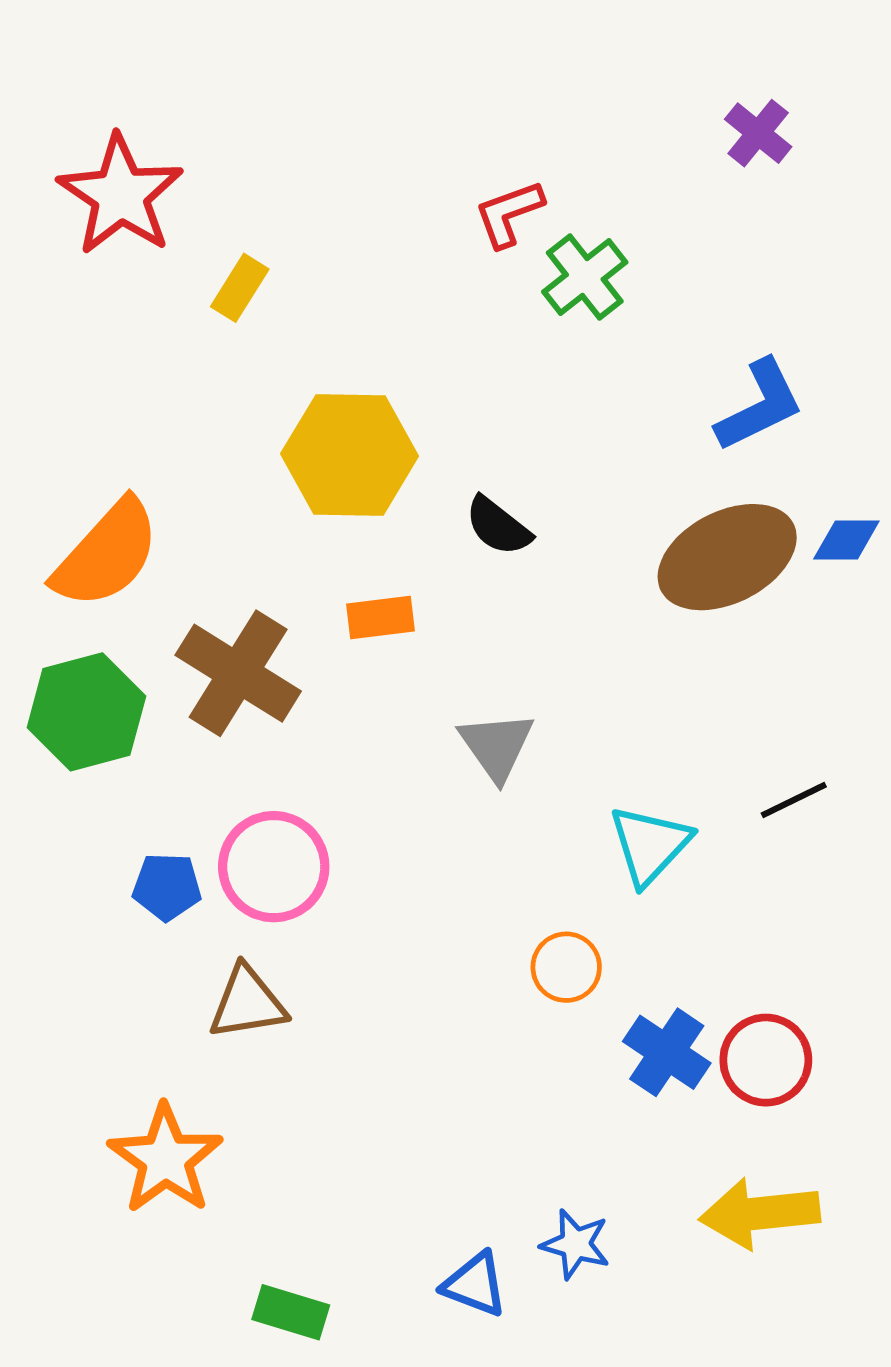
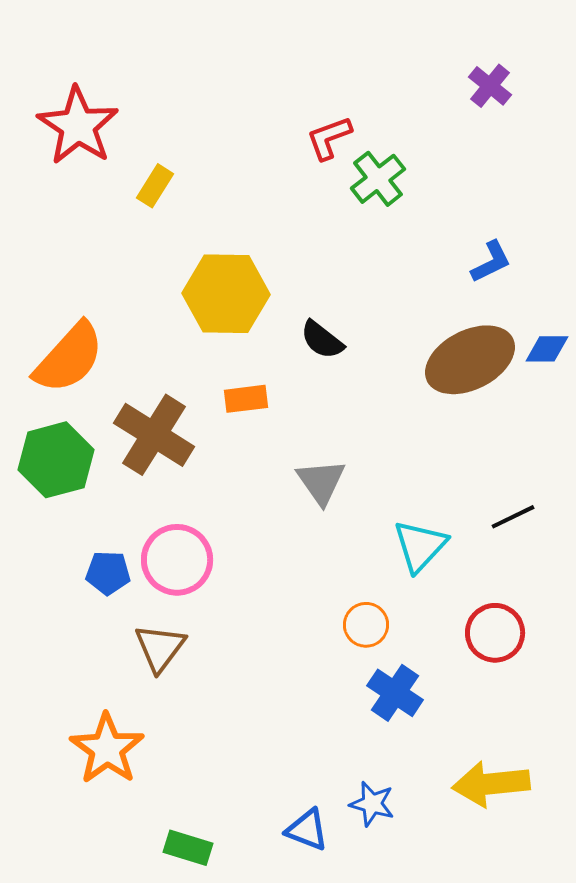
blue L-shape: (760, 405) -> (491, 262), size x0.7
brown triangle: (247, 1003) -> (160, 648), turned -44
blue cross: (667, 1052) -> (395, 693), moved
red circle: (766, 1060) -> (495, 633), moved

